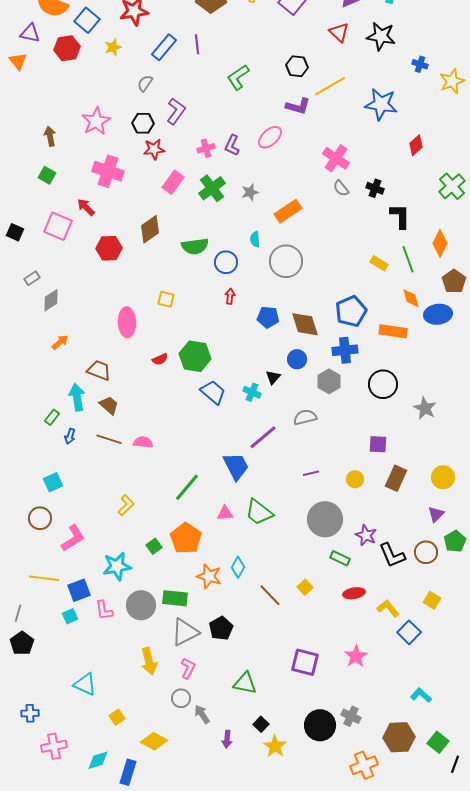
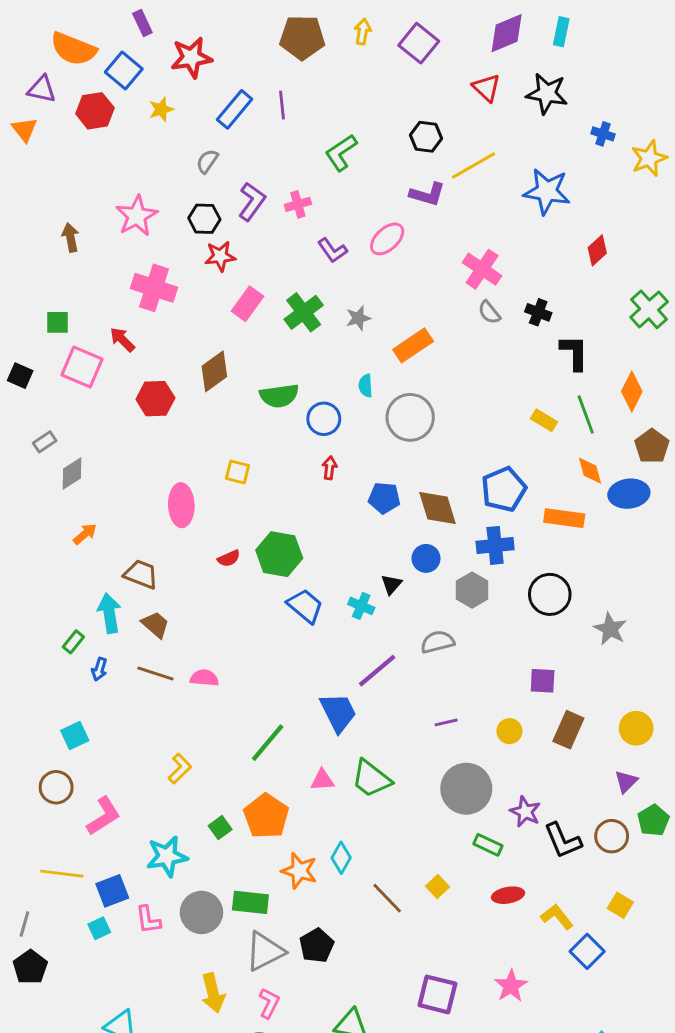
purple L-shape: (232, 145) -> (332, 250), turned -60
pink cross: (206, 148) -> (298, 204), moved
green square: (47, 175) -> (58, 322), moved, turned -30

